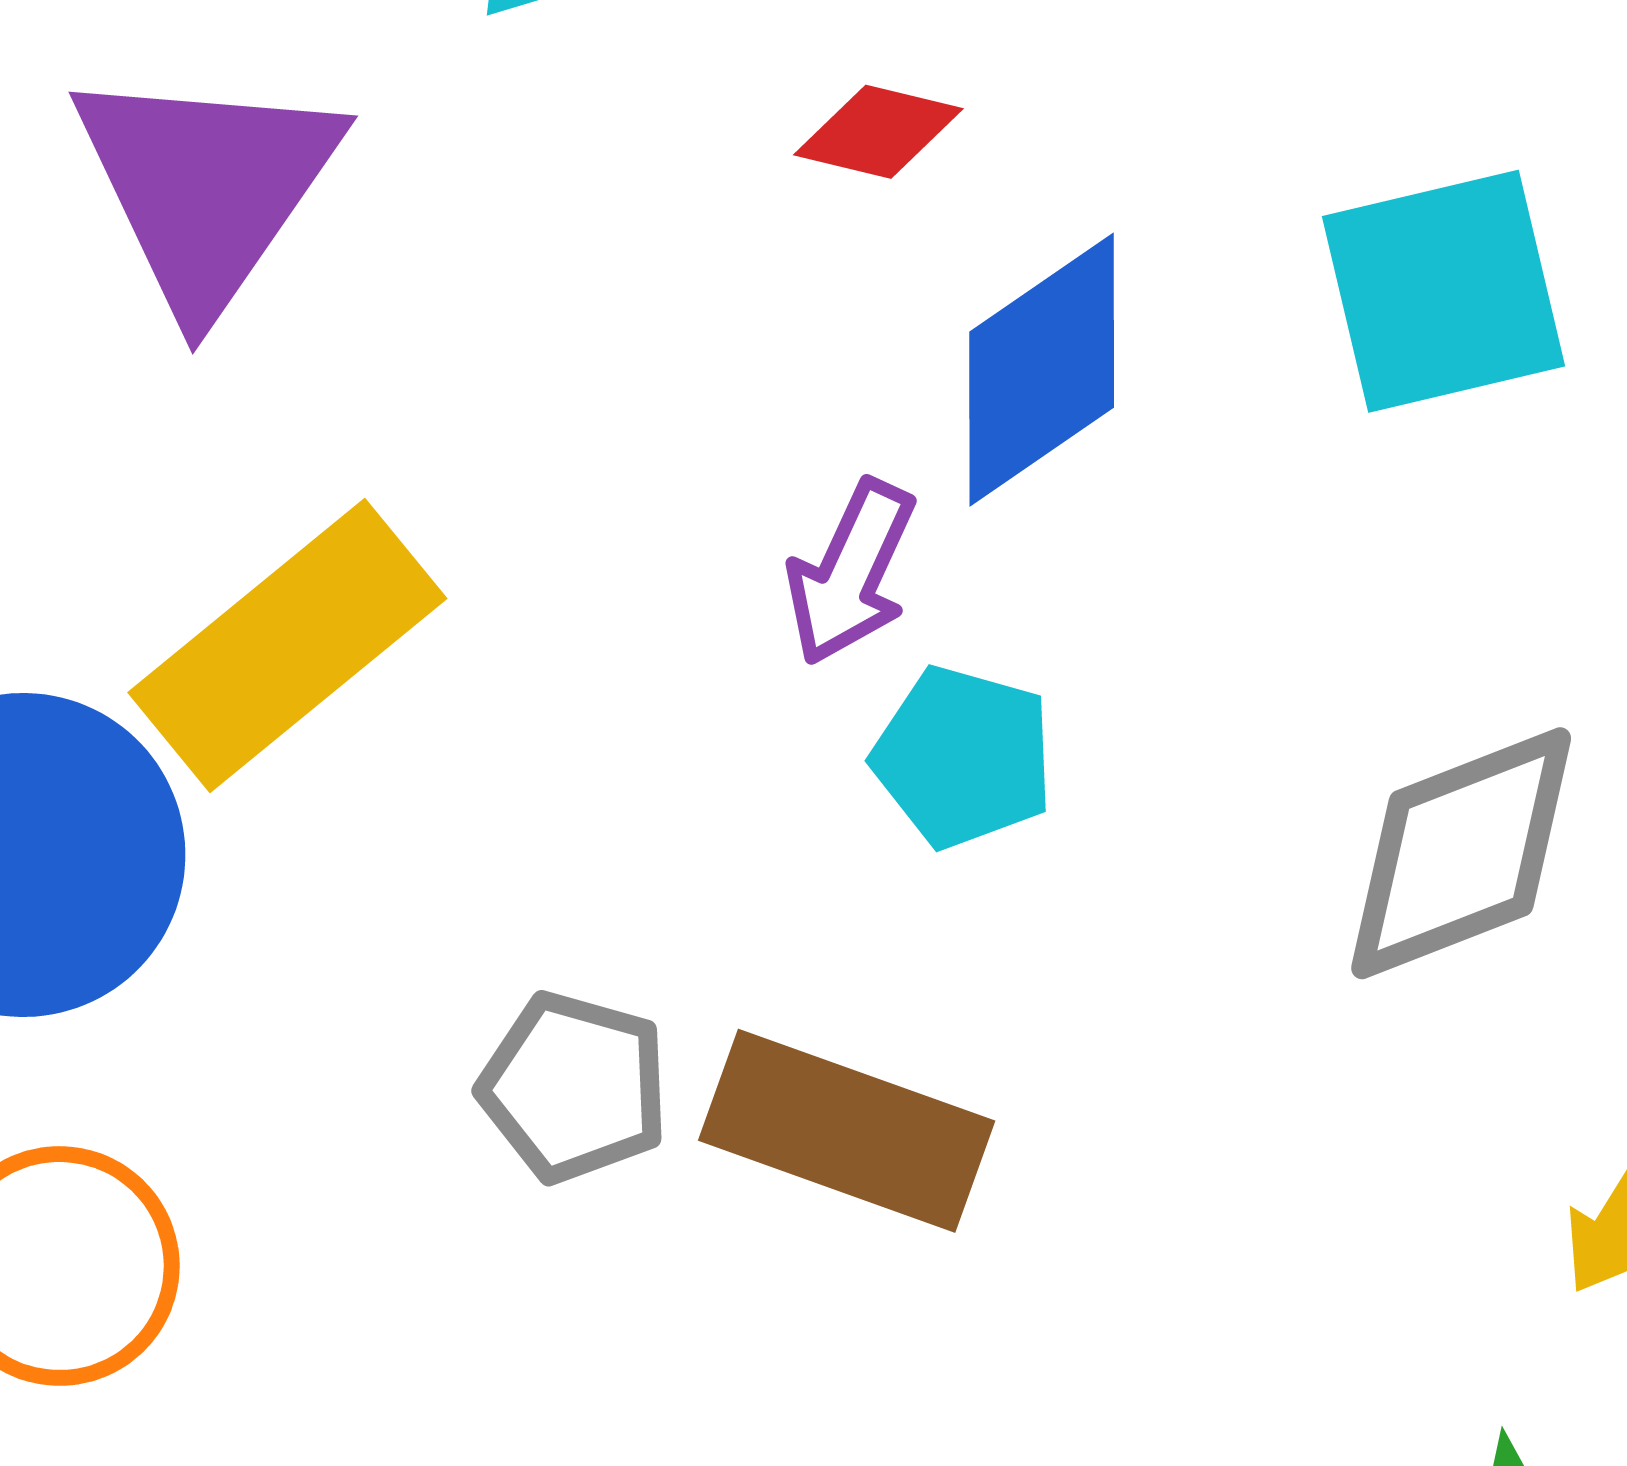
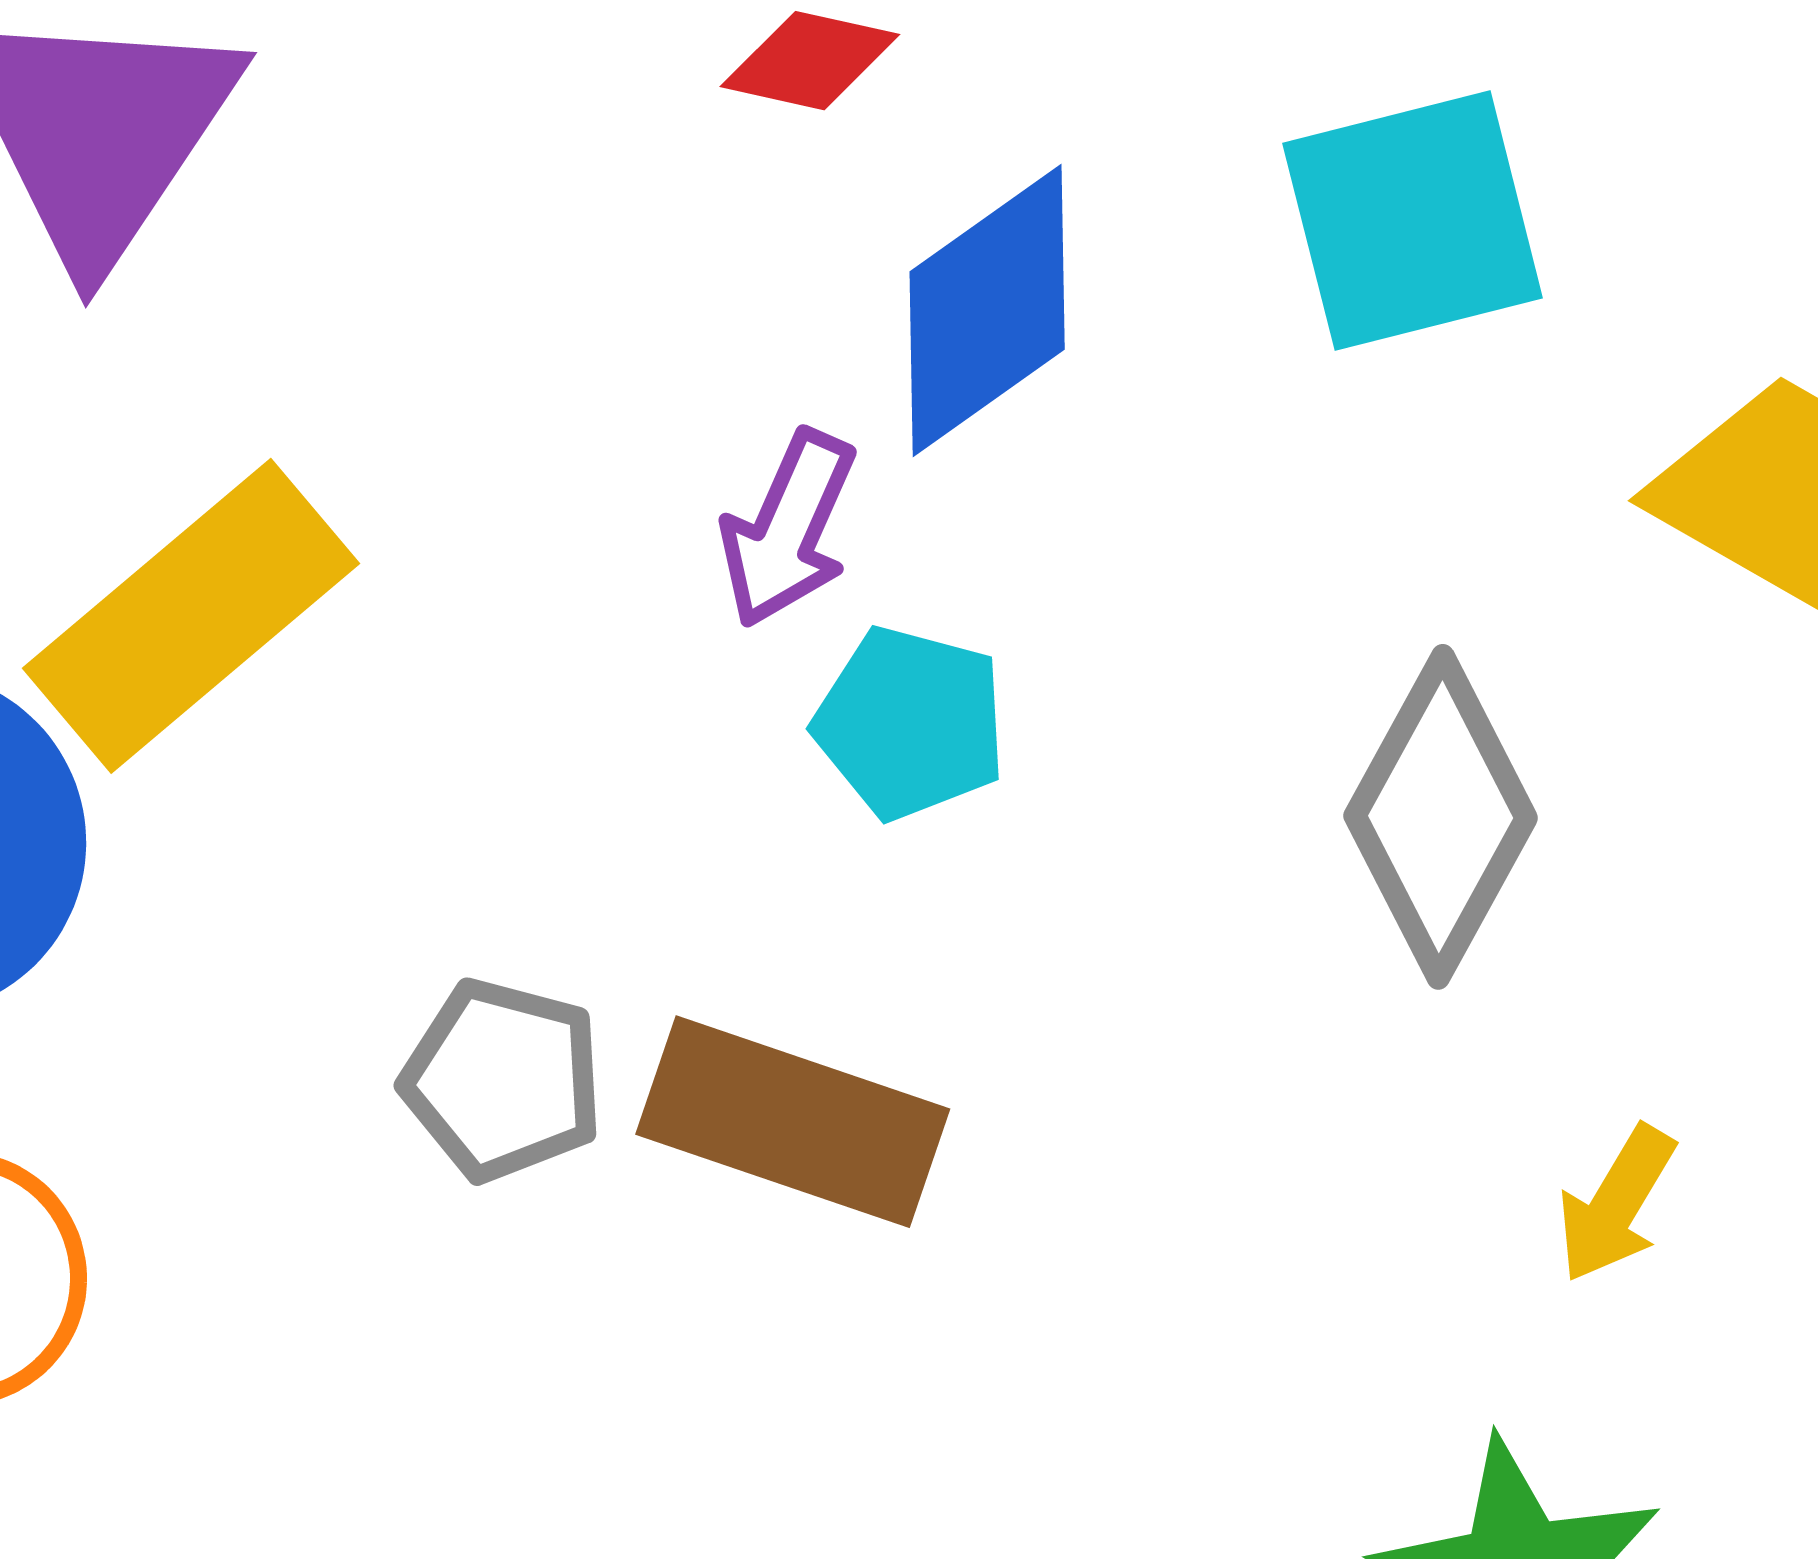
gray diamond: (1461, 853) -> (1441, 817), turned -39

